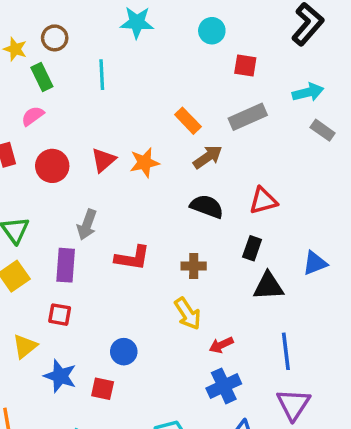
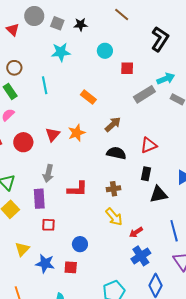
gray rectangle: (248, 117) -> (144, 94), moved
orange rectangle: (188, 121) -> (88, 97), moved
red square: (60, 315) -> (48, 225), moved

